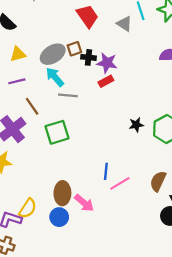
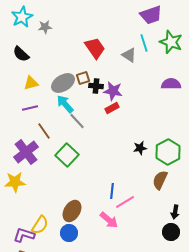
gray line: (68, 95) -> (77, 121), turned 42
green square: (57, 132) -> (67, 155), turned -30
brown semicircle: (158, 181) -> (160, 180), moved
brown ellipse: (62, 193) -> (72, 211), turned 30
pink arrow: (84, 203) -> (109, 220), moved

